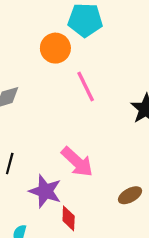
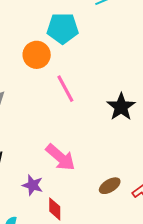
purple star: (45, 191) -> (33, 185), size x0.7

